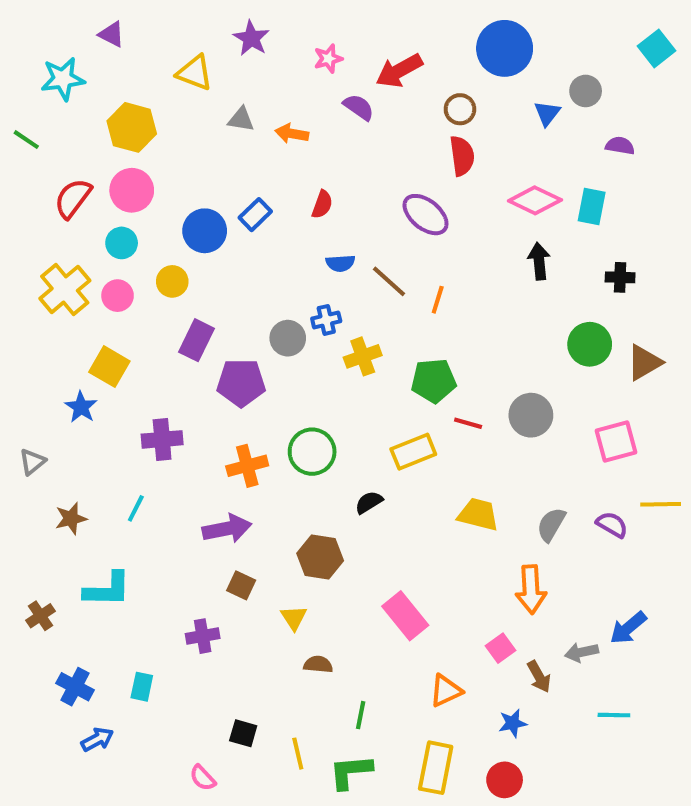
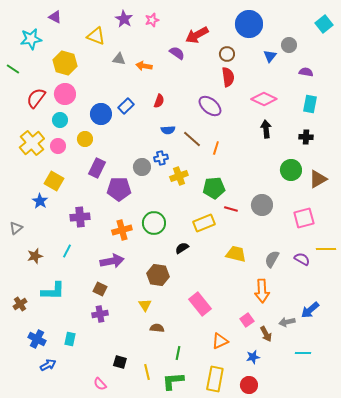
pink star: (328, 59) -> (152, 20), moved
cyan rectangle: (592, 206) -> (310, 104), moved
brown square: (241, 585) -> (100, 289), moved

